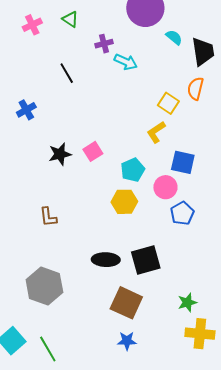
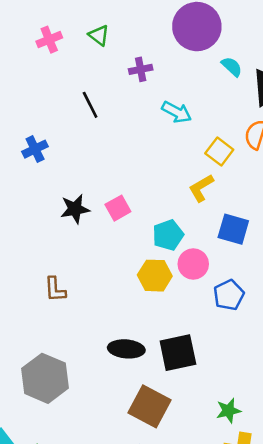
cyan arrow: (126, 62) -> (177, 112), moved
pink circle: (165, 187) -> (193, 264), moved

